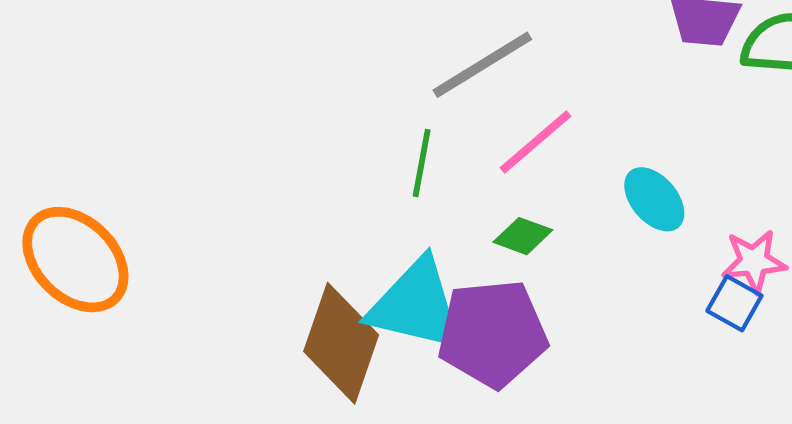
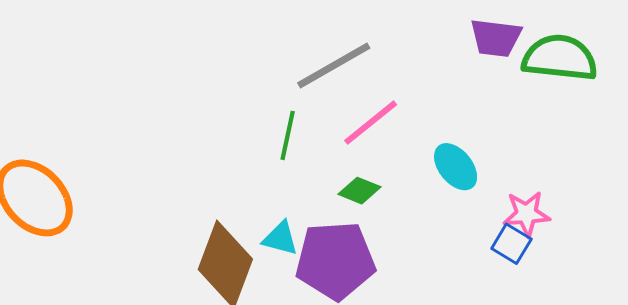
cyan triangle: (416, 305) -> (280, 238), size x0.5

